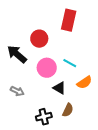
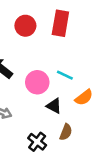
red circle: (39, 39) -> (25, 26), moved
black cross: (44, 117) -> (37, 142), turned -35

